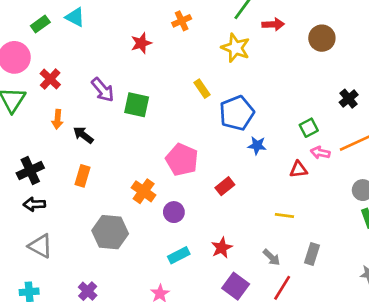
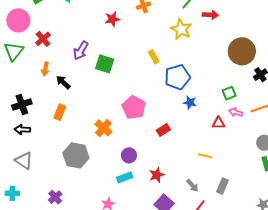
brown circle: (322, 38) -> (242, 51), moved, size x1.4
purple arrow: (103, 90) -> (81, 51), turned 66
purple circle: (174, 212) -> (129, 155), moved

